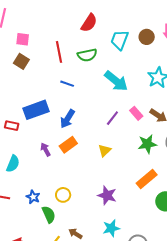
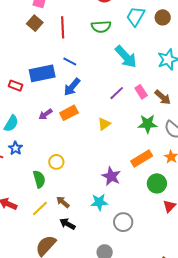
red line: (59, 52) -> (63, 27), moved
blue line: (67, 84) -> (70, 61), moved
purple arrow: (45, 150) -> (46, 114), turned -104
purple star: (107, 195) -> (111, 176), moved
blue star: (33, 197) -> (15, 148), moved

